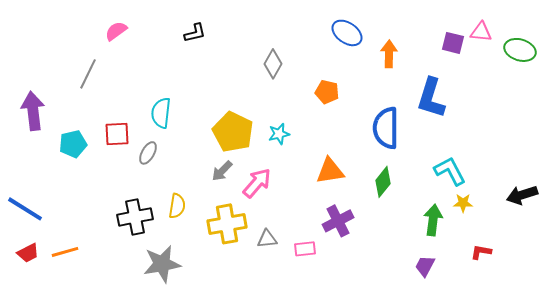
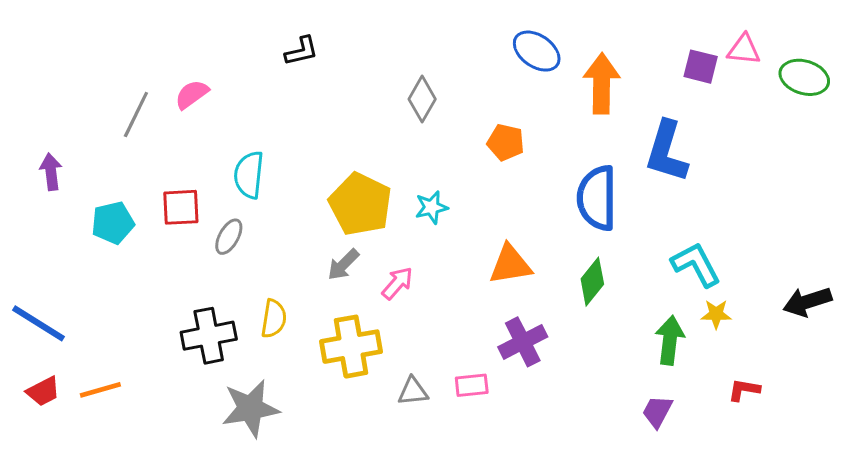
pink semicircle: (116, 31) -> (192, 94), moved
orange arrow: (389, 54) -> (602, 84), size x1.4
purple arrow: (33, 111) -> (51, 172), size x0.6
pink arrow: (257, 183) -> (397, 283), size x0.7
gray triangle: (267, 239) -> (413, 391), moved

